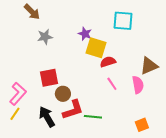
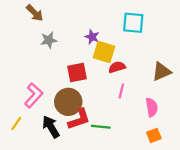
red square: (49, 78) -> (77, 73), moved
pink line: (112, 84) -> (121, 91), turned 48
pink semicircle: (138, 85) -> (152, 107), moved
pink L-shape: (18, 94) -> (34, 95), moved
brown circle: (63, 94) -> (68, 102), size x1.6

